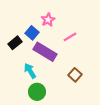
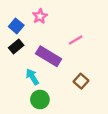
pink star: (48, 20) -> (40, 16), moved
blue square: (32, 33) -> (16, 26), moved

